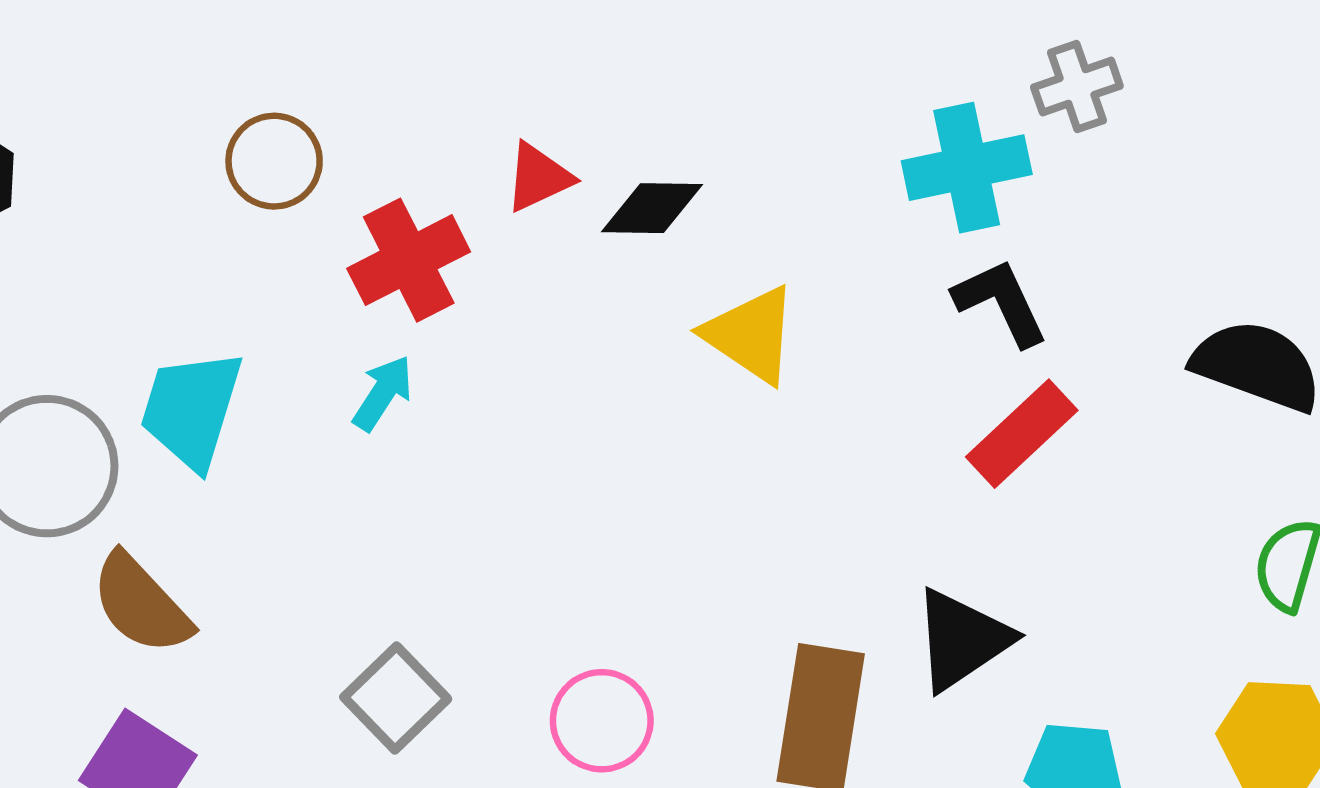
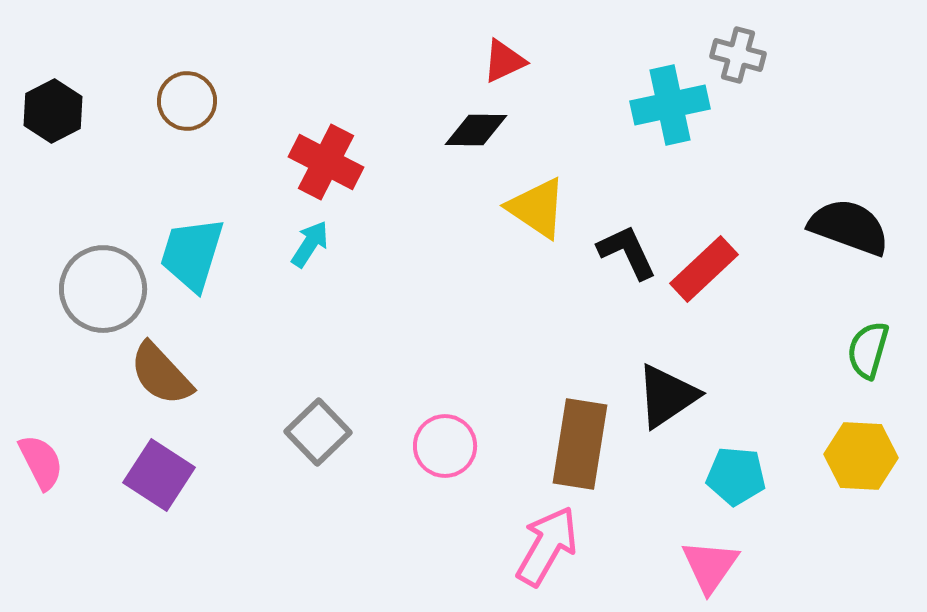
gray cross: (1077, 87) -> (738, 55), turned 34
brown circle: (274, 161) -> (187, 101), moved
red triangle: (538, 177) -> (504, 61), moved
red cross: (409, 260) -> (326, 162), turned -36
black L-shape: (1001, 302) -> (627, 252), moved

